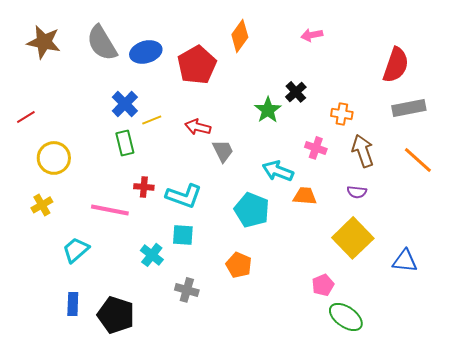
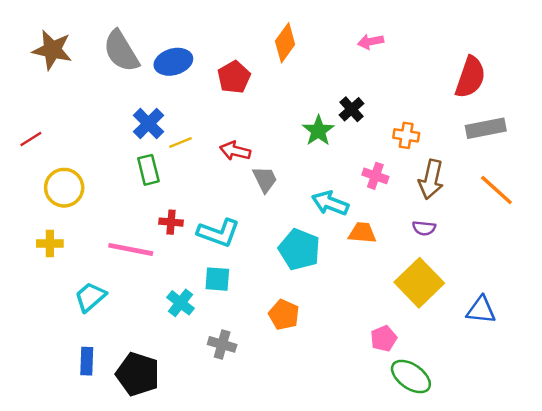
red pentagon: (197, 65) -> (234, 77), size x0.7
brown arrow: (363, 151) -> (431, 179), turned -148
yellow cross: (42, 205) -> (50, 243), turned 30

